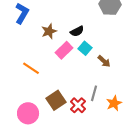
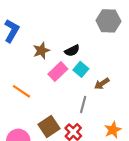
brown arrow: (104, 61) -> (102, 84), turned 104
gray line: (94, 93) -> (83, 105), moved

